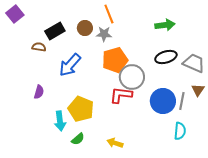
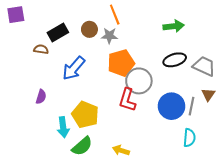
purple square: (15, 14) -> (16, 15), turned 30
red L-shape: (121, 95) -> (127, 100), turned -80
green semicircle: (78, 139) -> (82, 146), size x1.5

